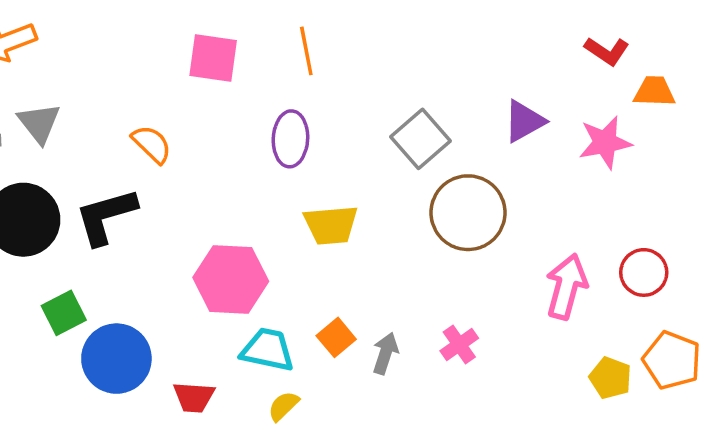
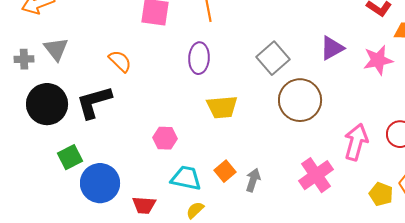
pink hexagon: (231, 279) -> (165, 138), size x0.6
pink cross: (459, 345) -> (316, 175), moved, size x1.6

